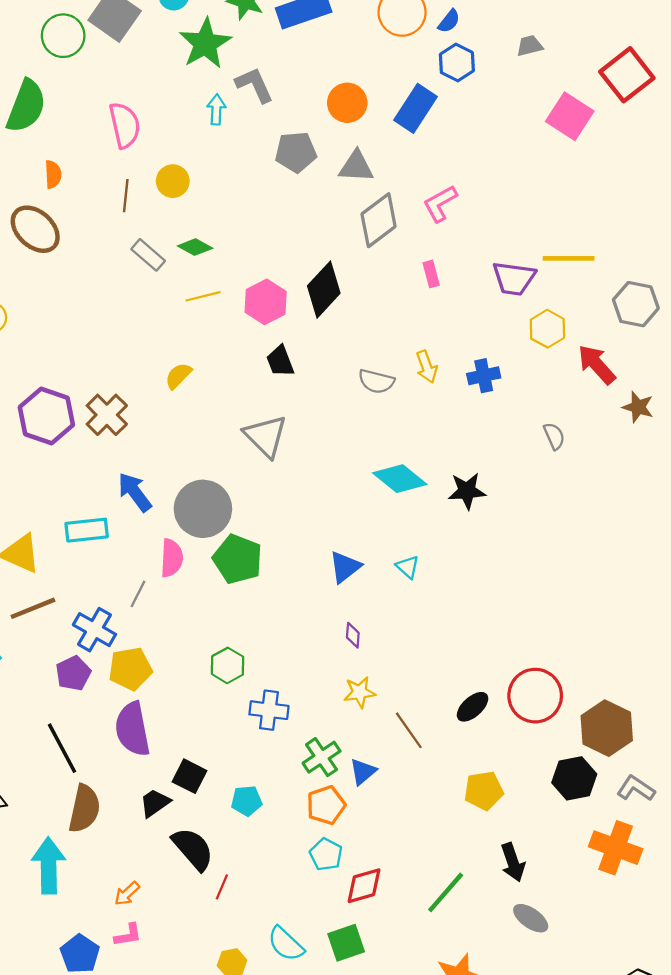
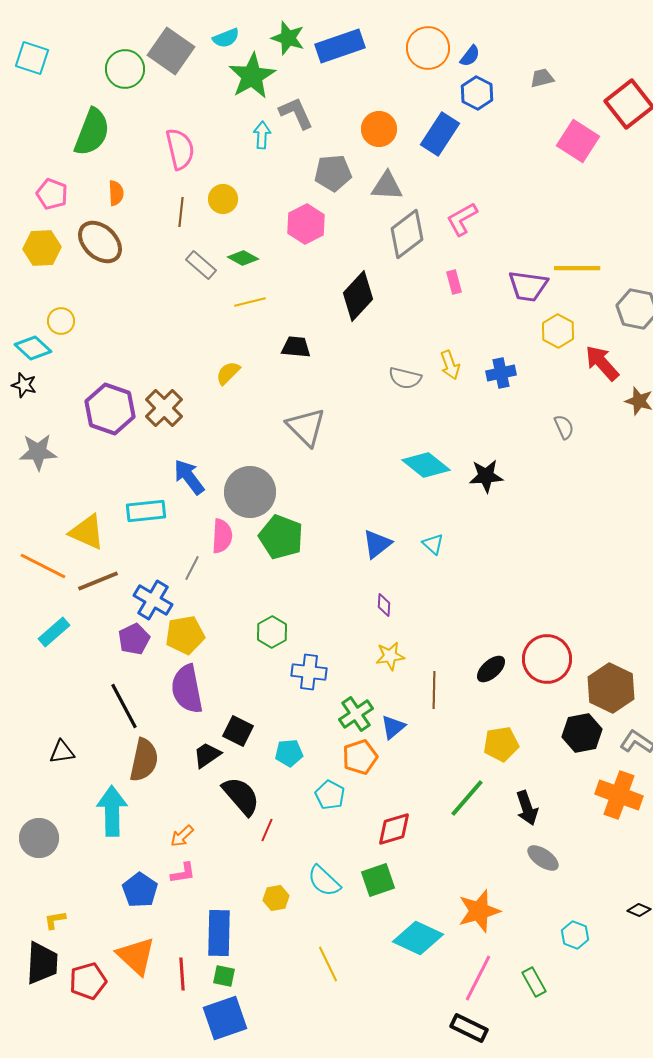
pink hexagon: (266, 302) -> (306, 224), moved
black trapezoid: (280, 361) -> (296, 347), moved, turned 116
brown line: (409, 730) -> (434, 690), turned 36
cyan pentagon: (326, 854) -> (330, 795), moved
green line: (446, 892) -> (467, 798), moved

